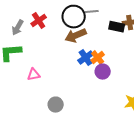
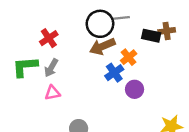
red cross: (39, 21) -> (49, 38), moved
gray arrow: (18, 28) -> (51, 68), moved
orange cross: (98, 58) -> (129, 57), moved

